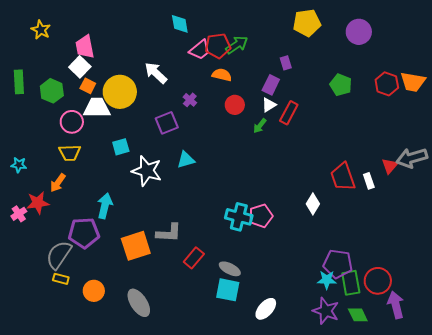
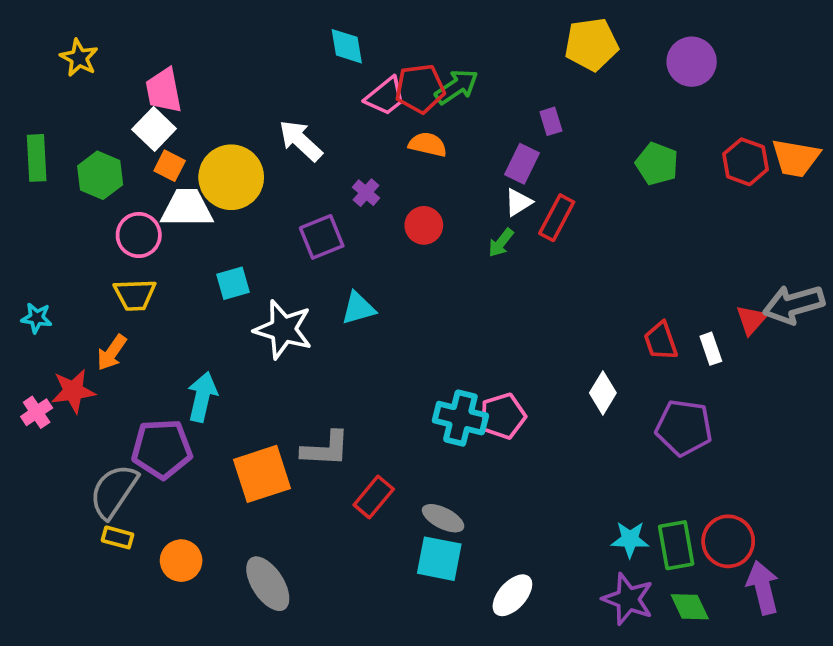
red circle: (235, 105) -> (424, 225), moved
red trapezoid: (343, 177) -> (661, 341), size x0.7
purple pentagon: (338, 264) -> (684, 428), moved

